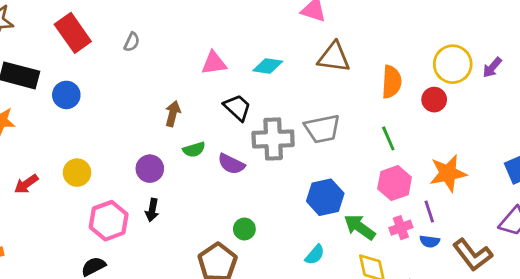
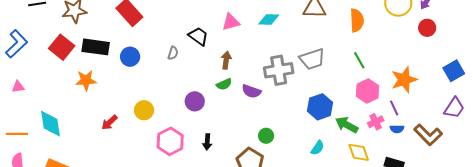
gray semicircle: (132, 42) -> (173, 53), moved
red circle: (434, 100) -> (427, 28), moved
black trapezoid: (237, 108) -> (198, 36), moved
brown arrow: (173, 114) -> (226, 60), moved
black arrow: (152, 210) -> (207, 142), moved

